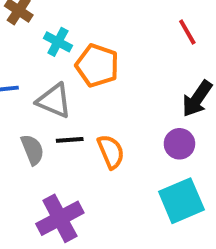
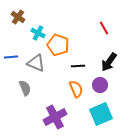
black line: (70, 140) -> (78, 66), moved
orange semicircle: (111, 152) -> (76, 89), moved
purple cross: (60, 218) -> (55, 117), moved

